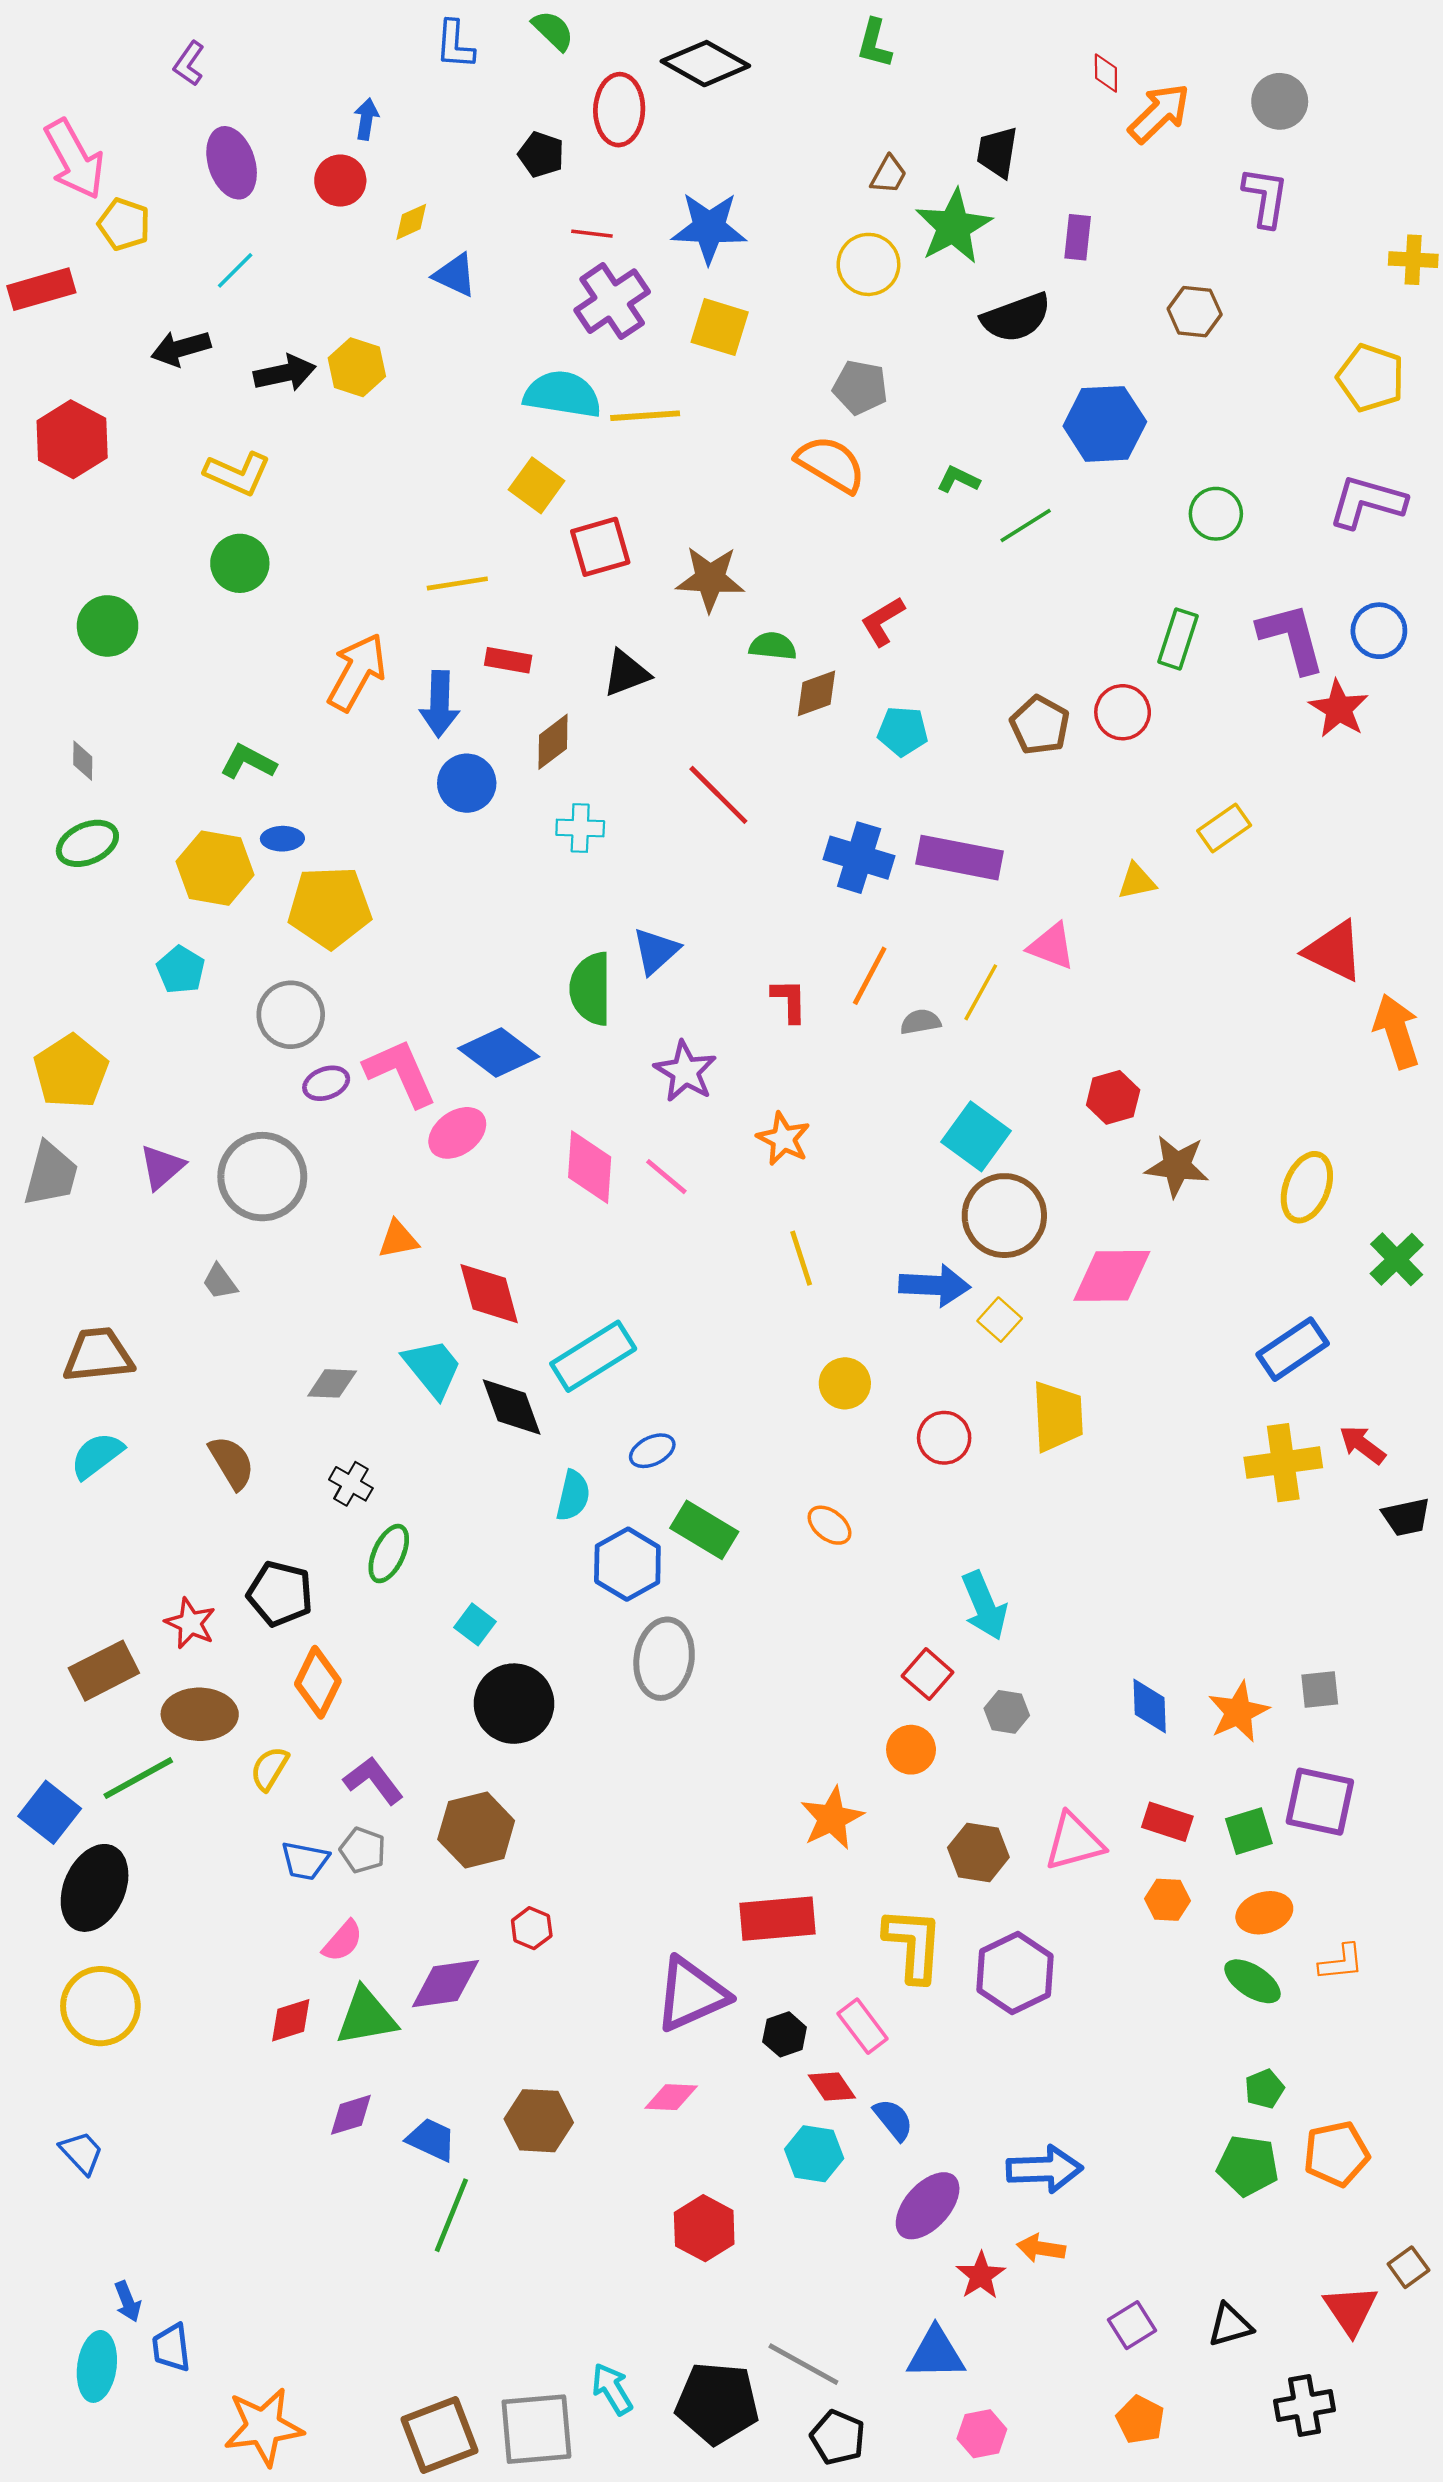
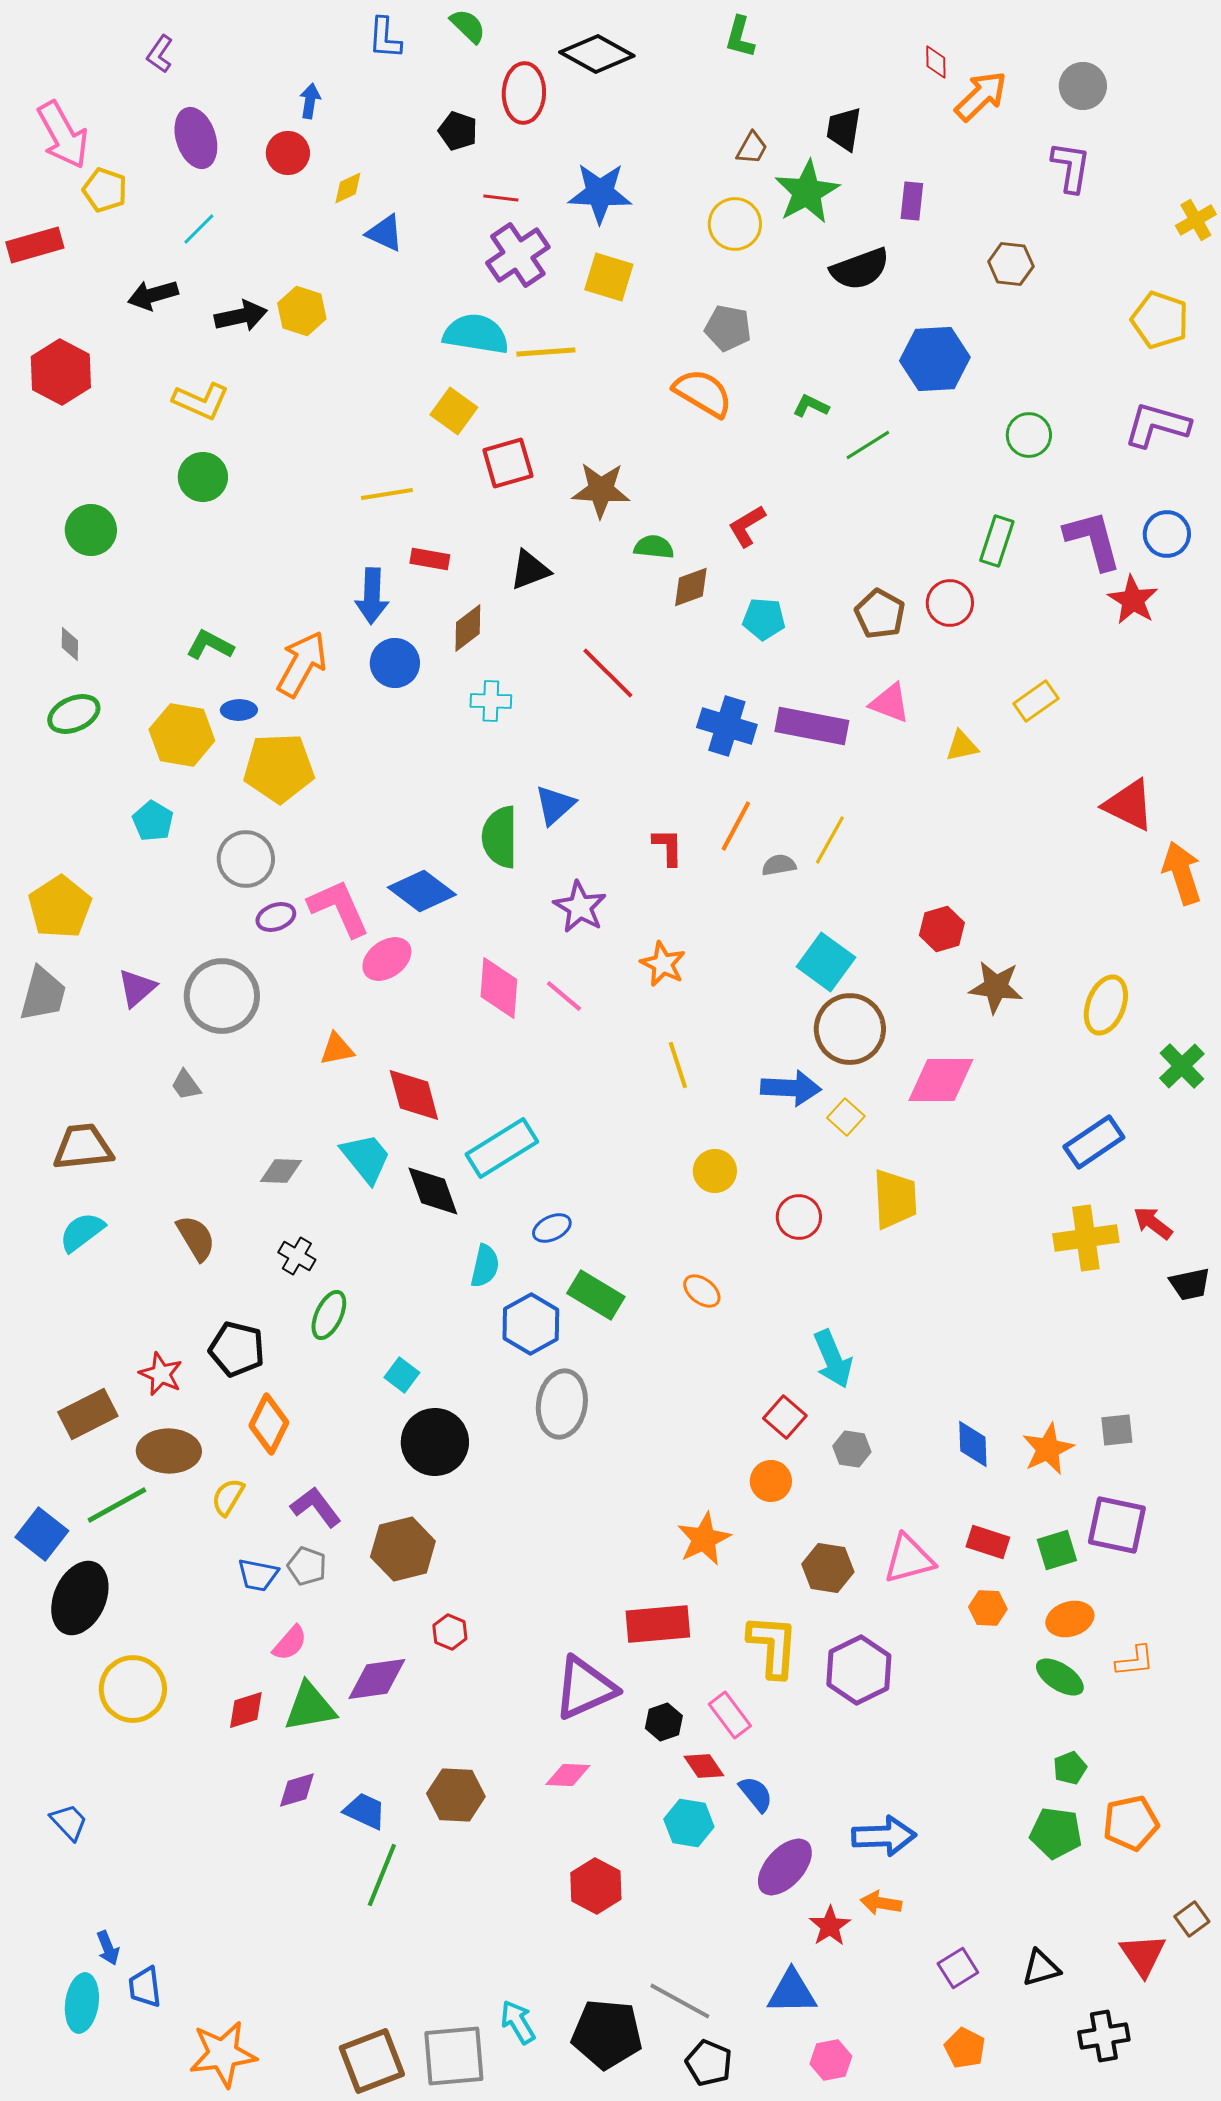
yellow cross: (1413, 260) -> (1196, 220), turned -33
orange arrow: (357, 672) -> (302, 664), moved
pink triangle: (1052, 946) -> (890, 703), moved
yellow circle: (100, 2006) -> (133, 1689), moved

